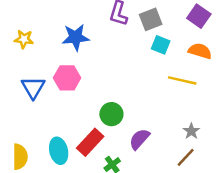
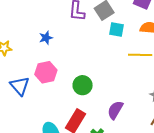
blue star: (76, 37) -> (46, 38), size x0.6
green circle: (111, 114) -> (83, 85), moved

